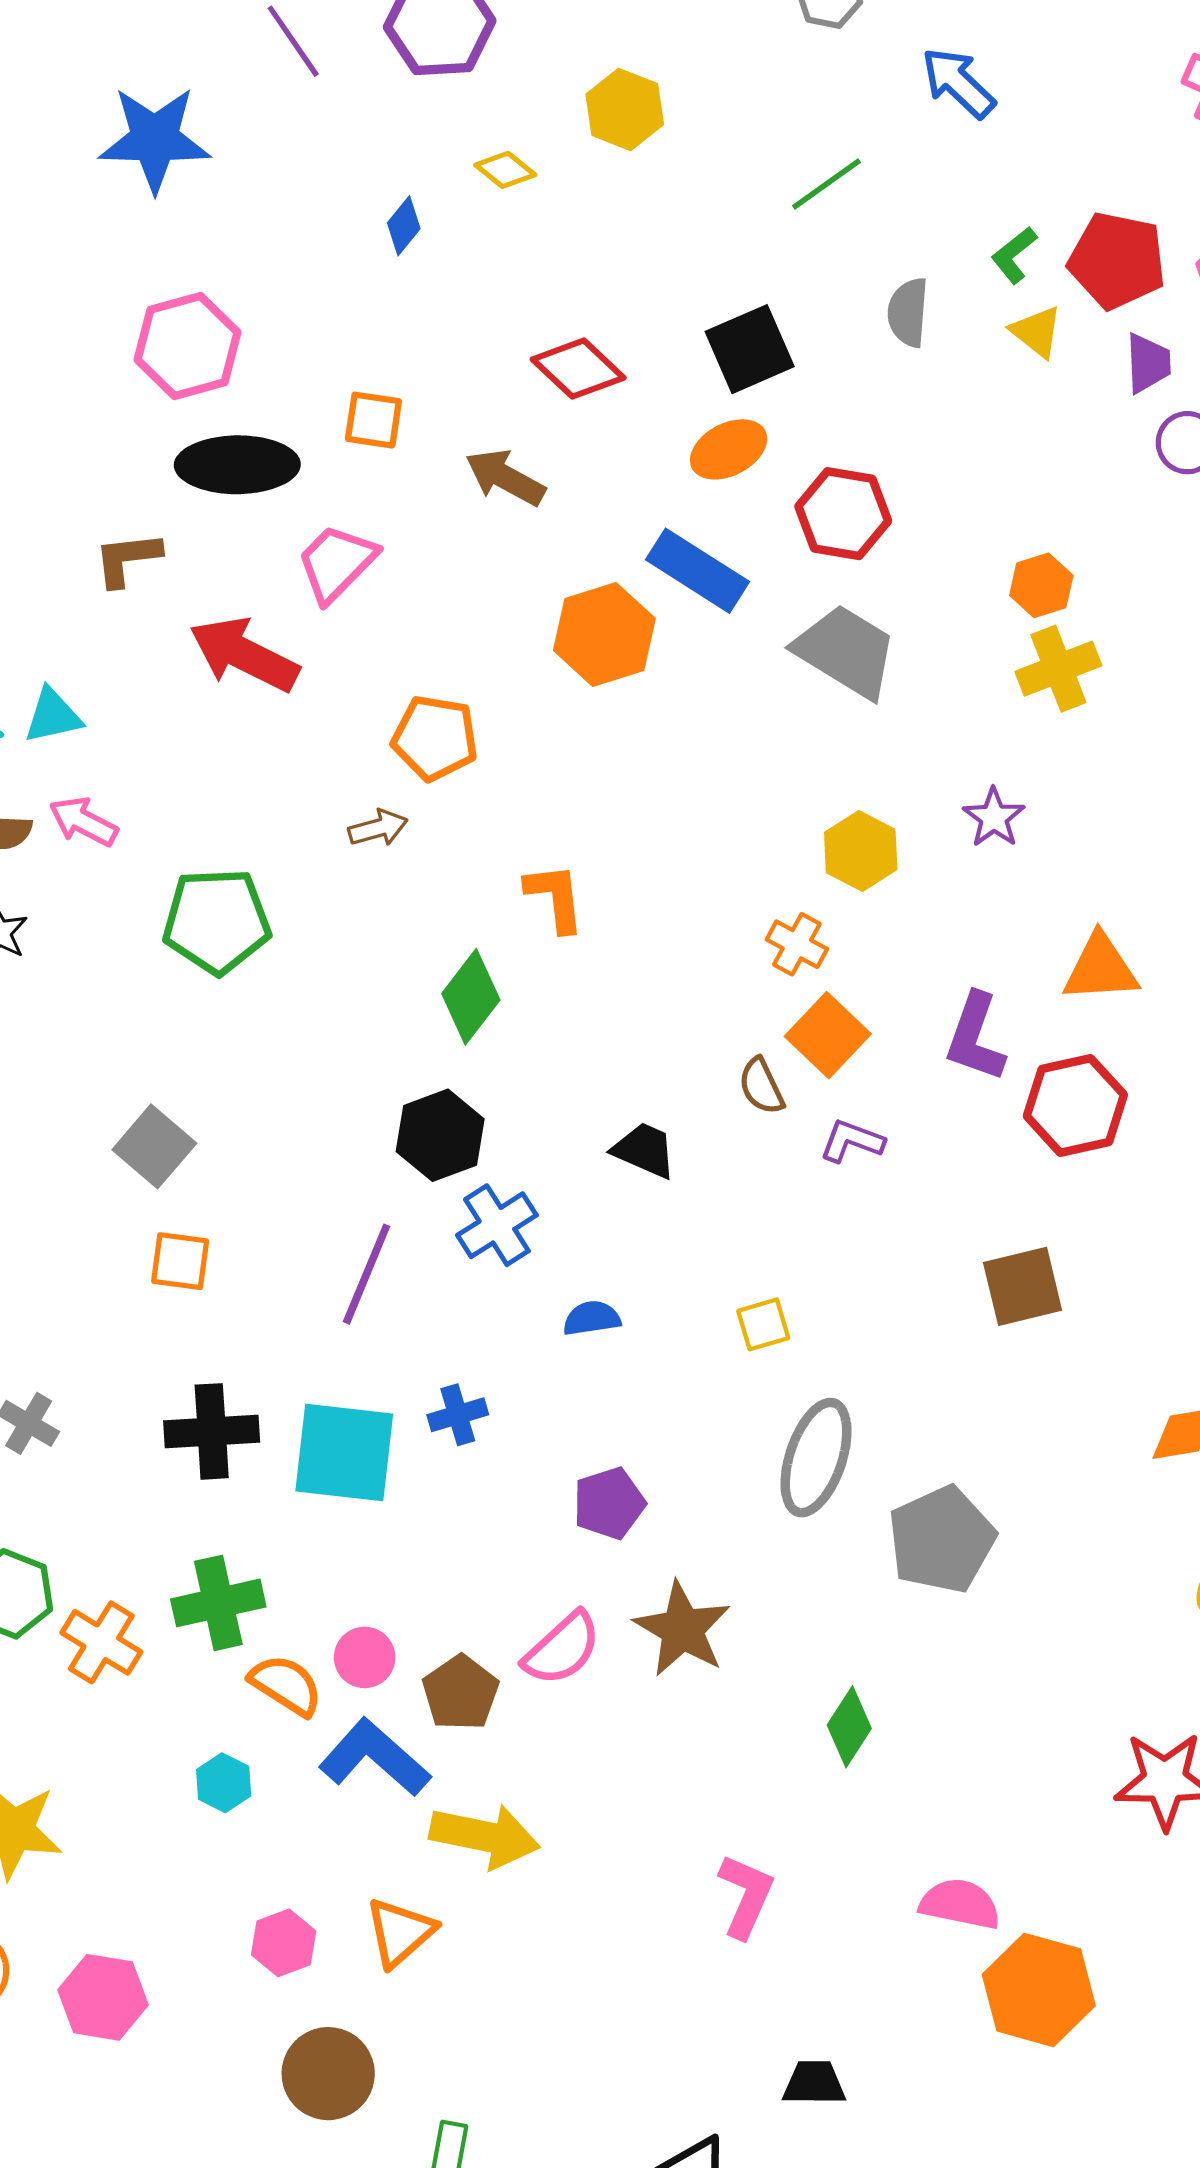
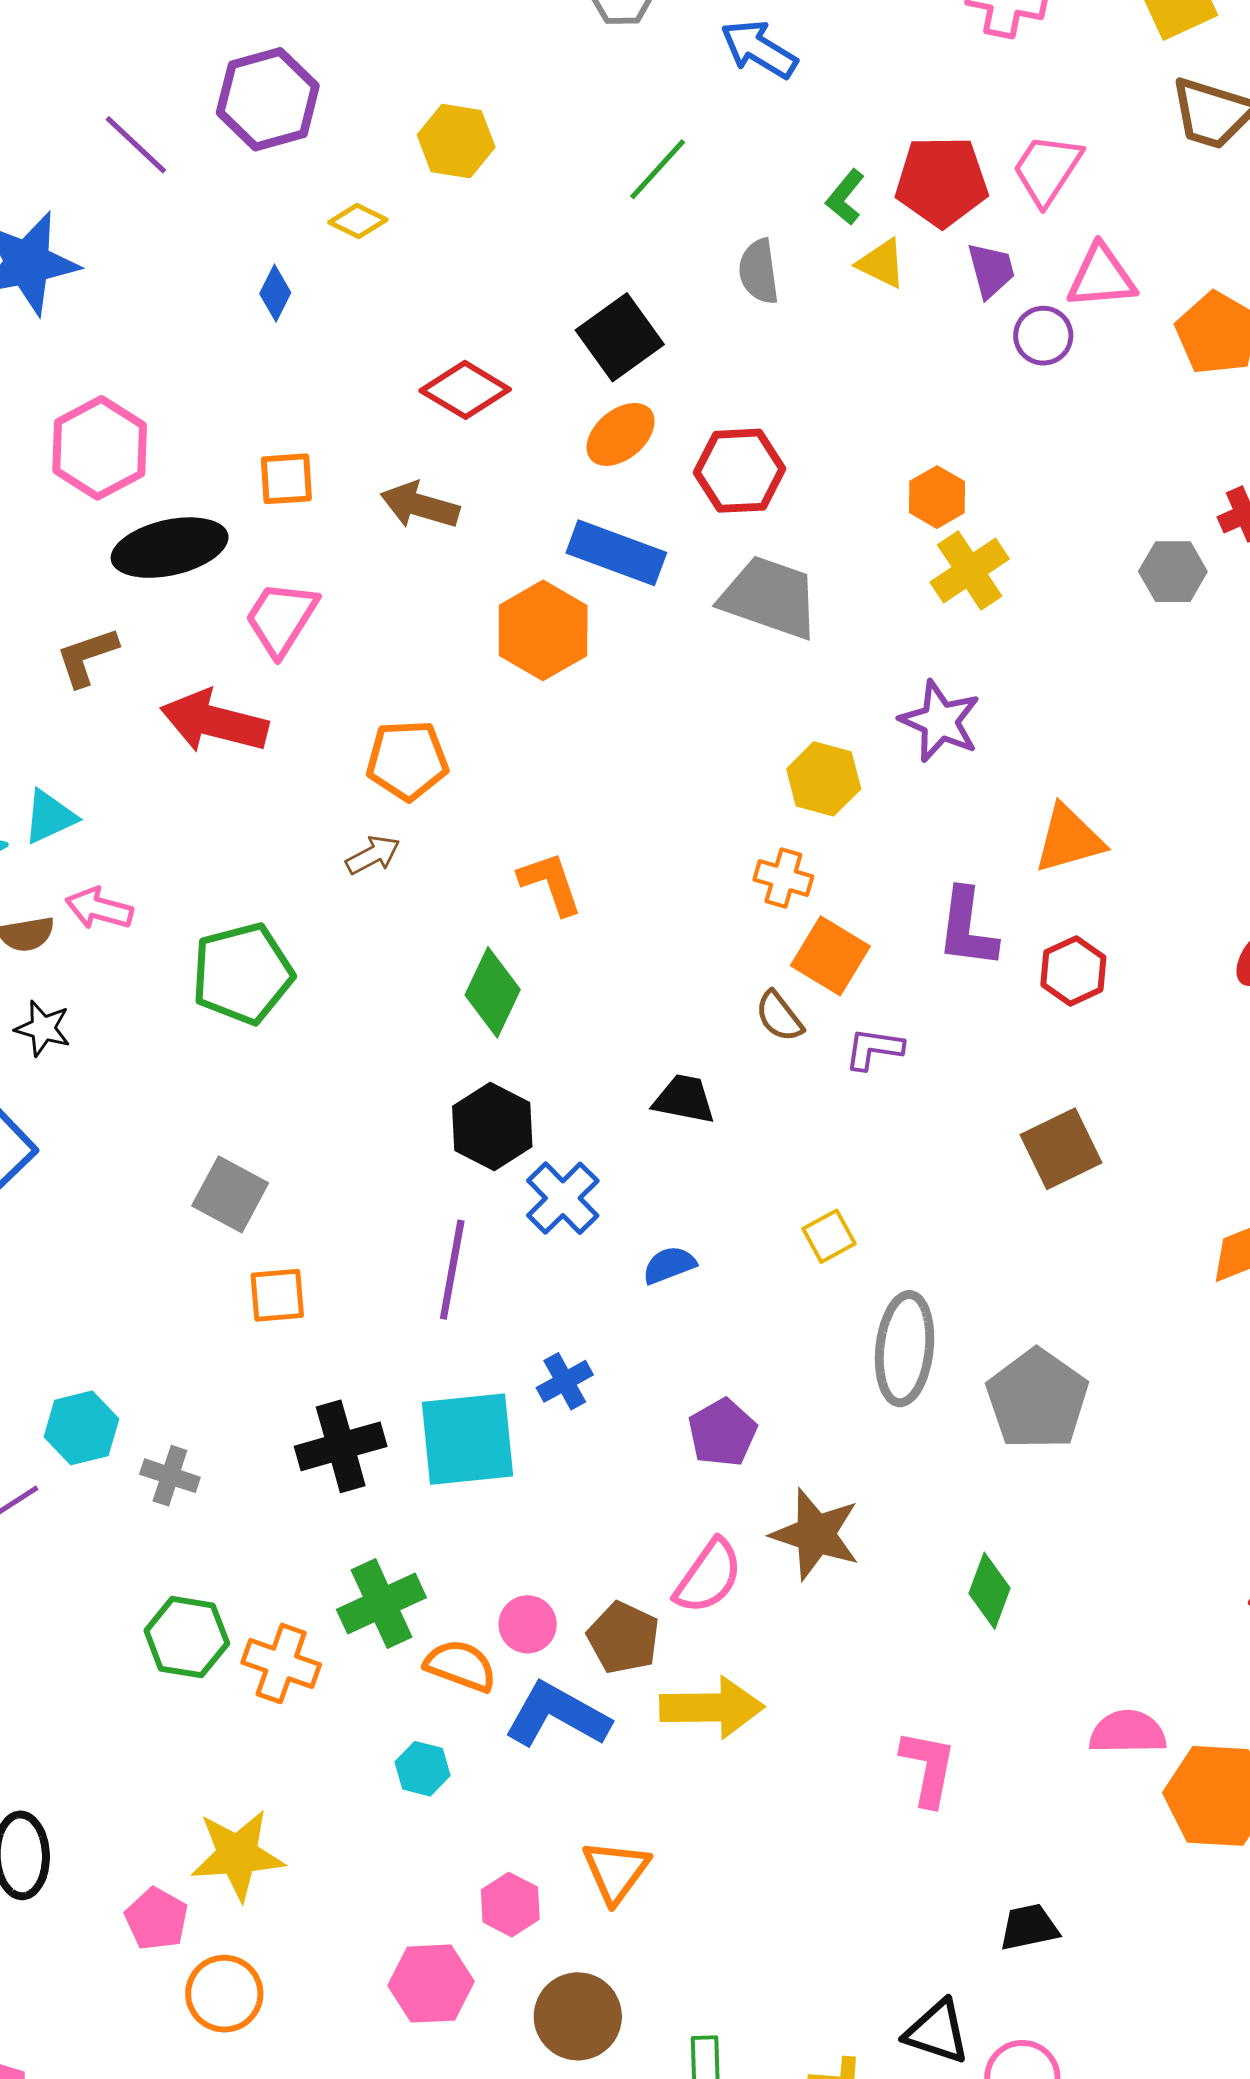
purple star: (994, 817) -> (940, 721), size x1.4
red hexagon: (1075, 1105) -> (1073, 971), size x0.7
yellow arrow: (485, 1836) -> (712, 1707), moved
pink hexagon: (103, 1997) -> (431, 1984), moved

